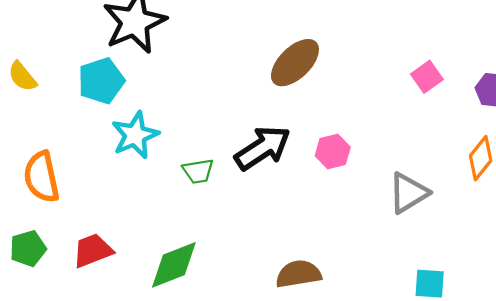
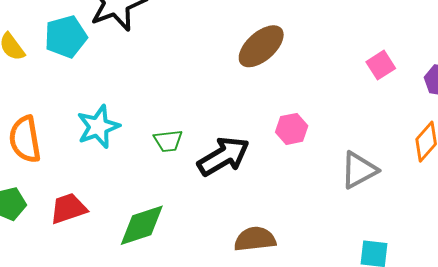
cyan pentagon: (101, 81) -> (66, 37), moved
cyan star: (135, 135) -> (98, 127), moved
black arrow: (263, 148) -> (223, 156), moved

